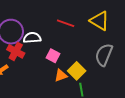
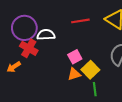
red line: (66, 23) -> (80, 21), turned -30
pink square: (53, 56) -> (75, 57), moved, turned 32

